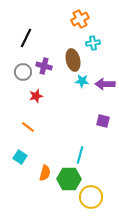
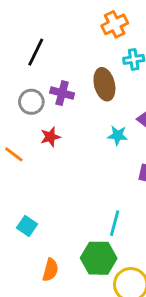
cyan star: (82, 81) -> (118, 135), moved
orange line: (28, 127) -> (14, 154), moved
orange semicircle: (45, 173) -> (50, 270), moved

